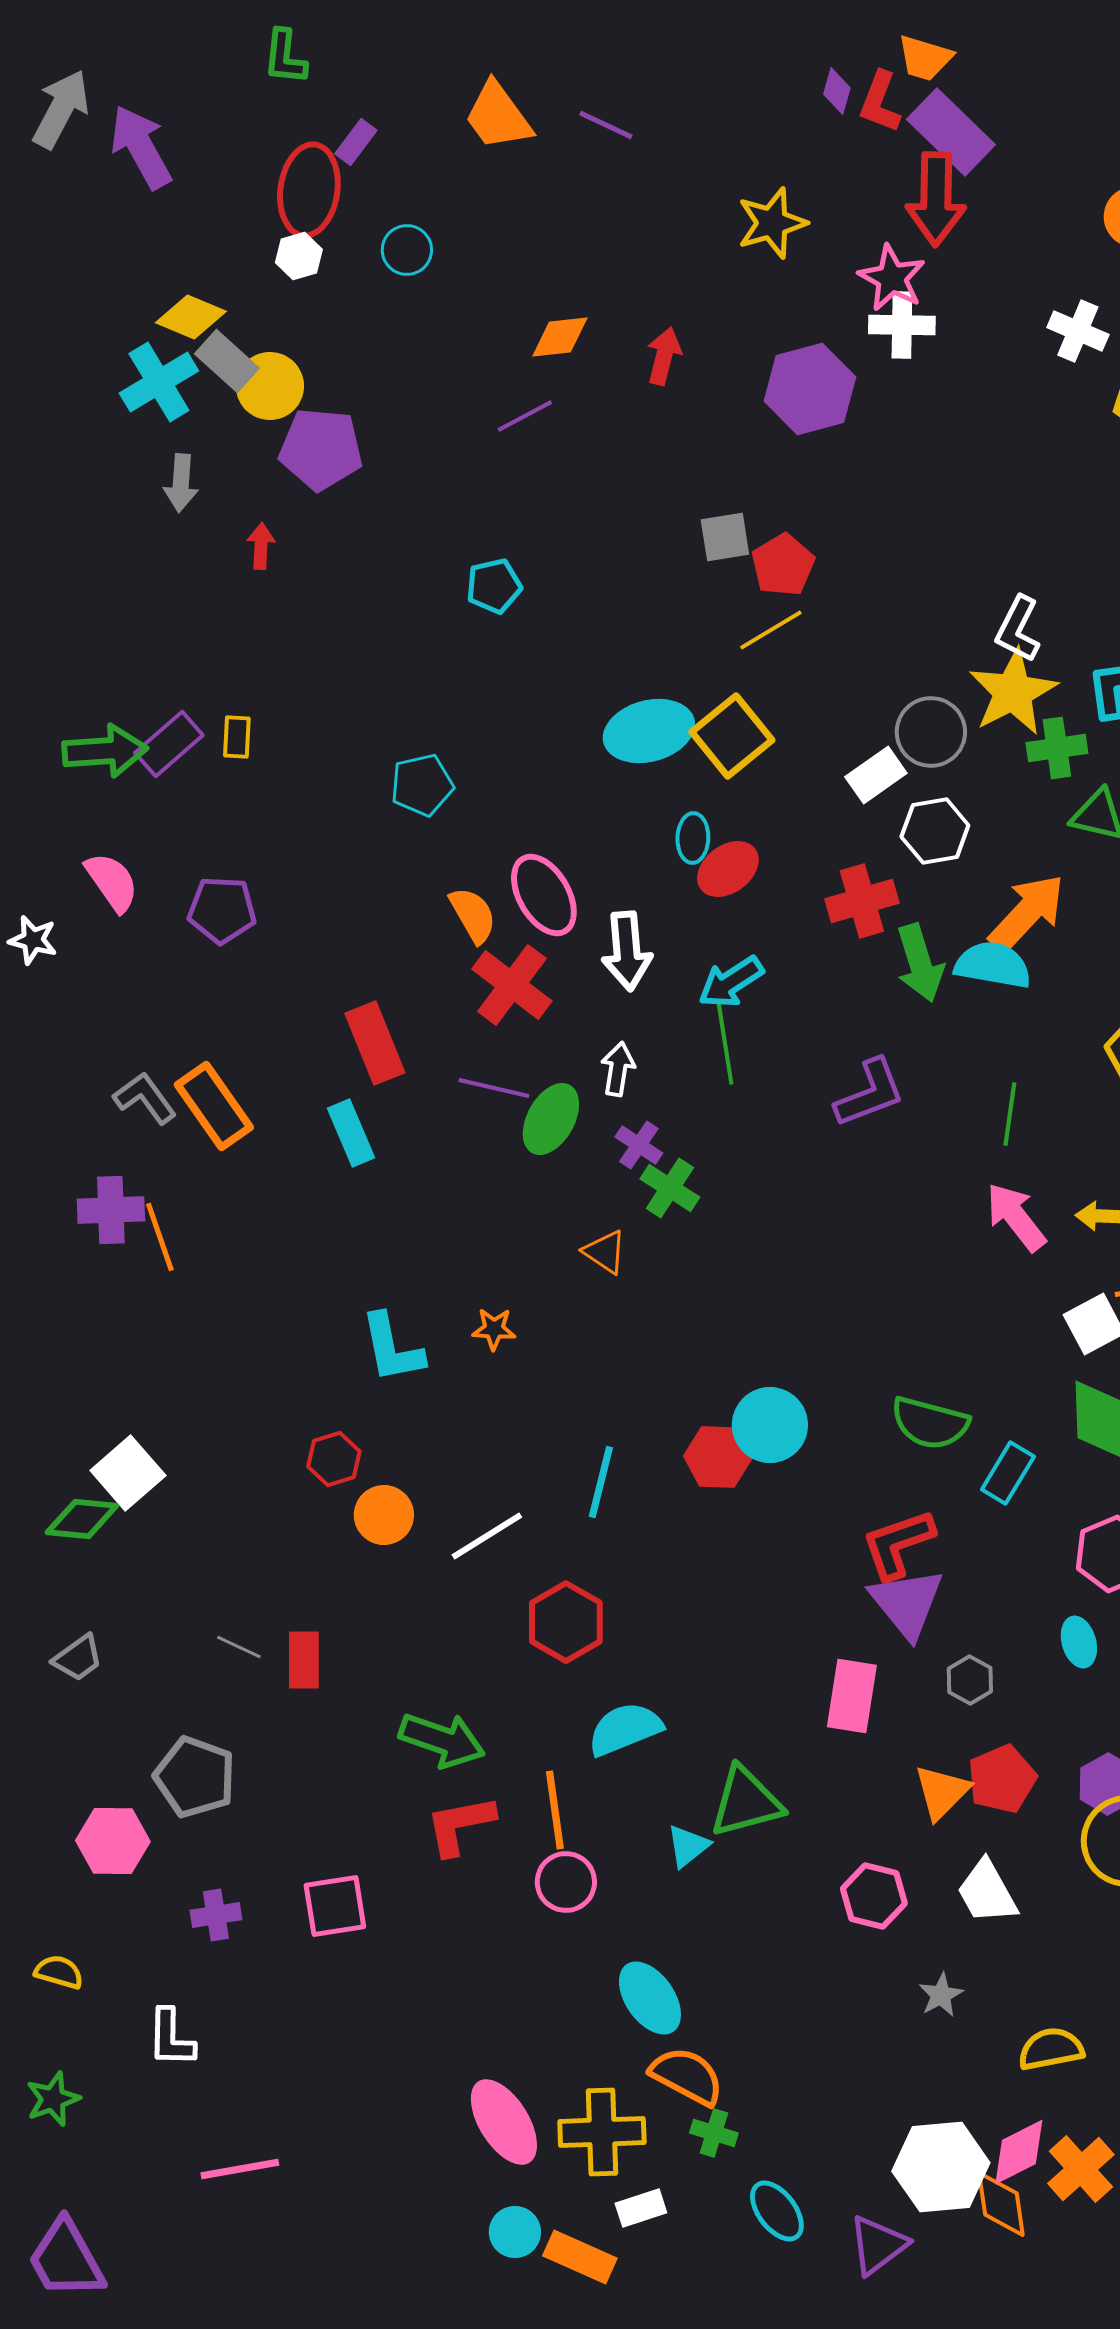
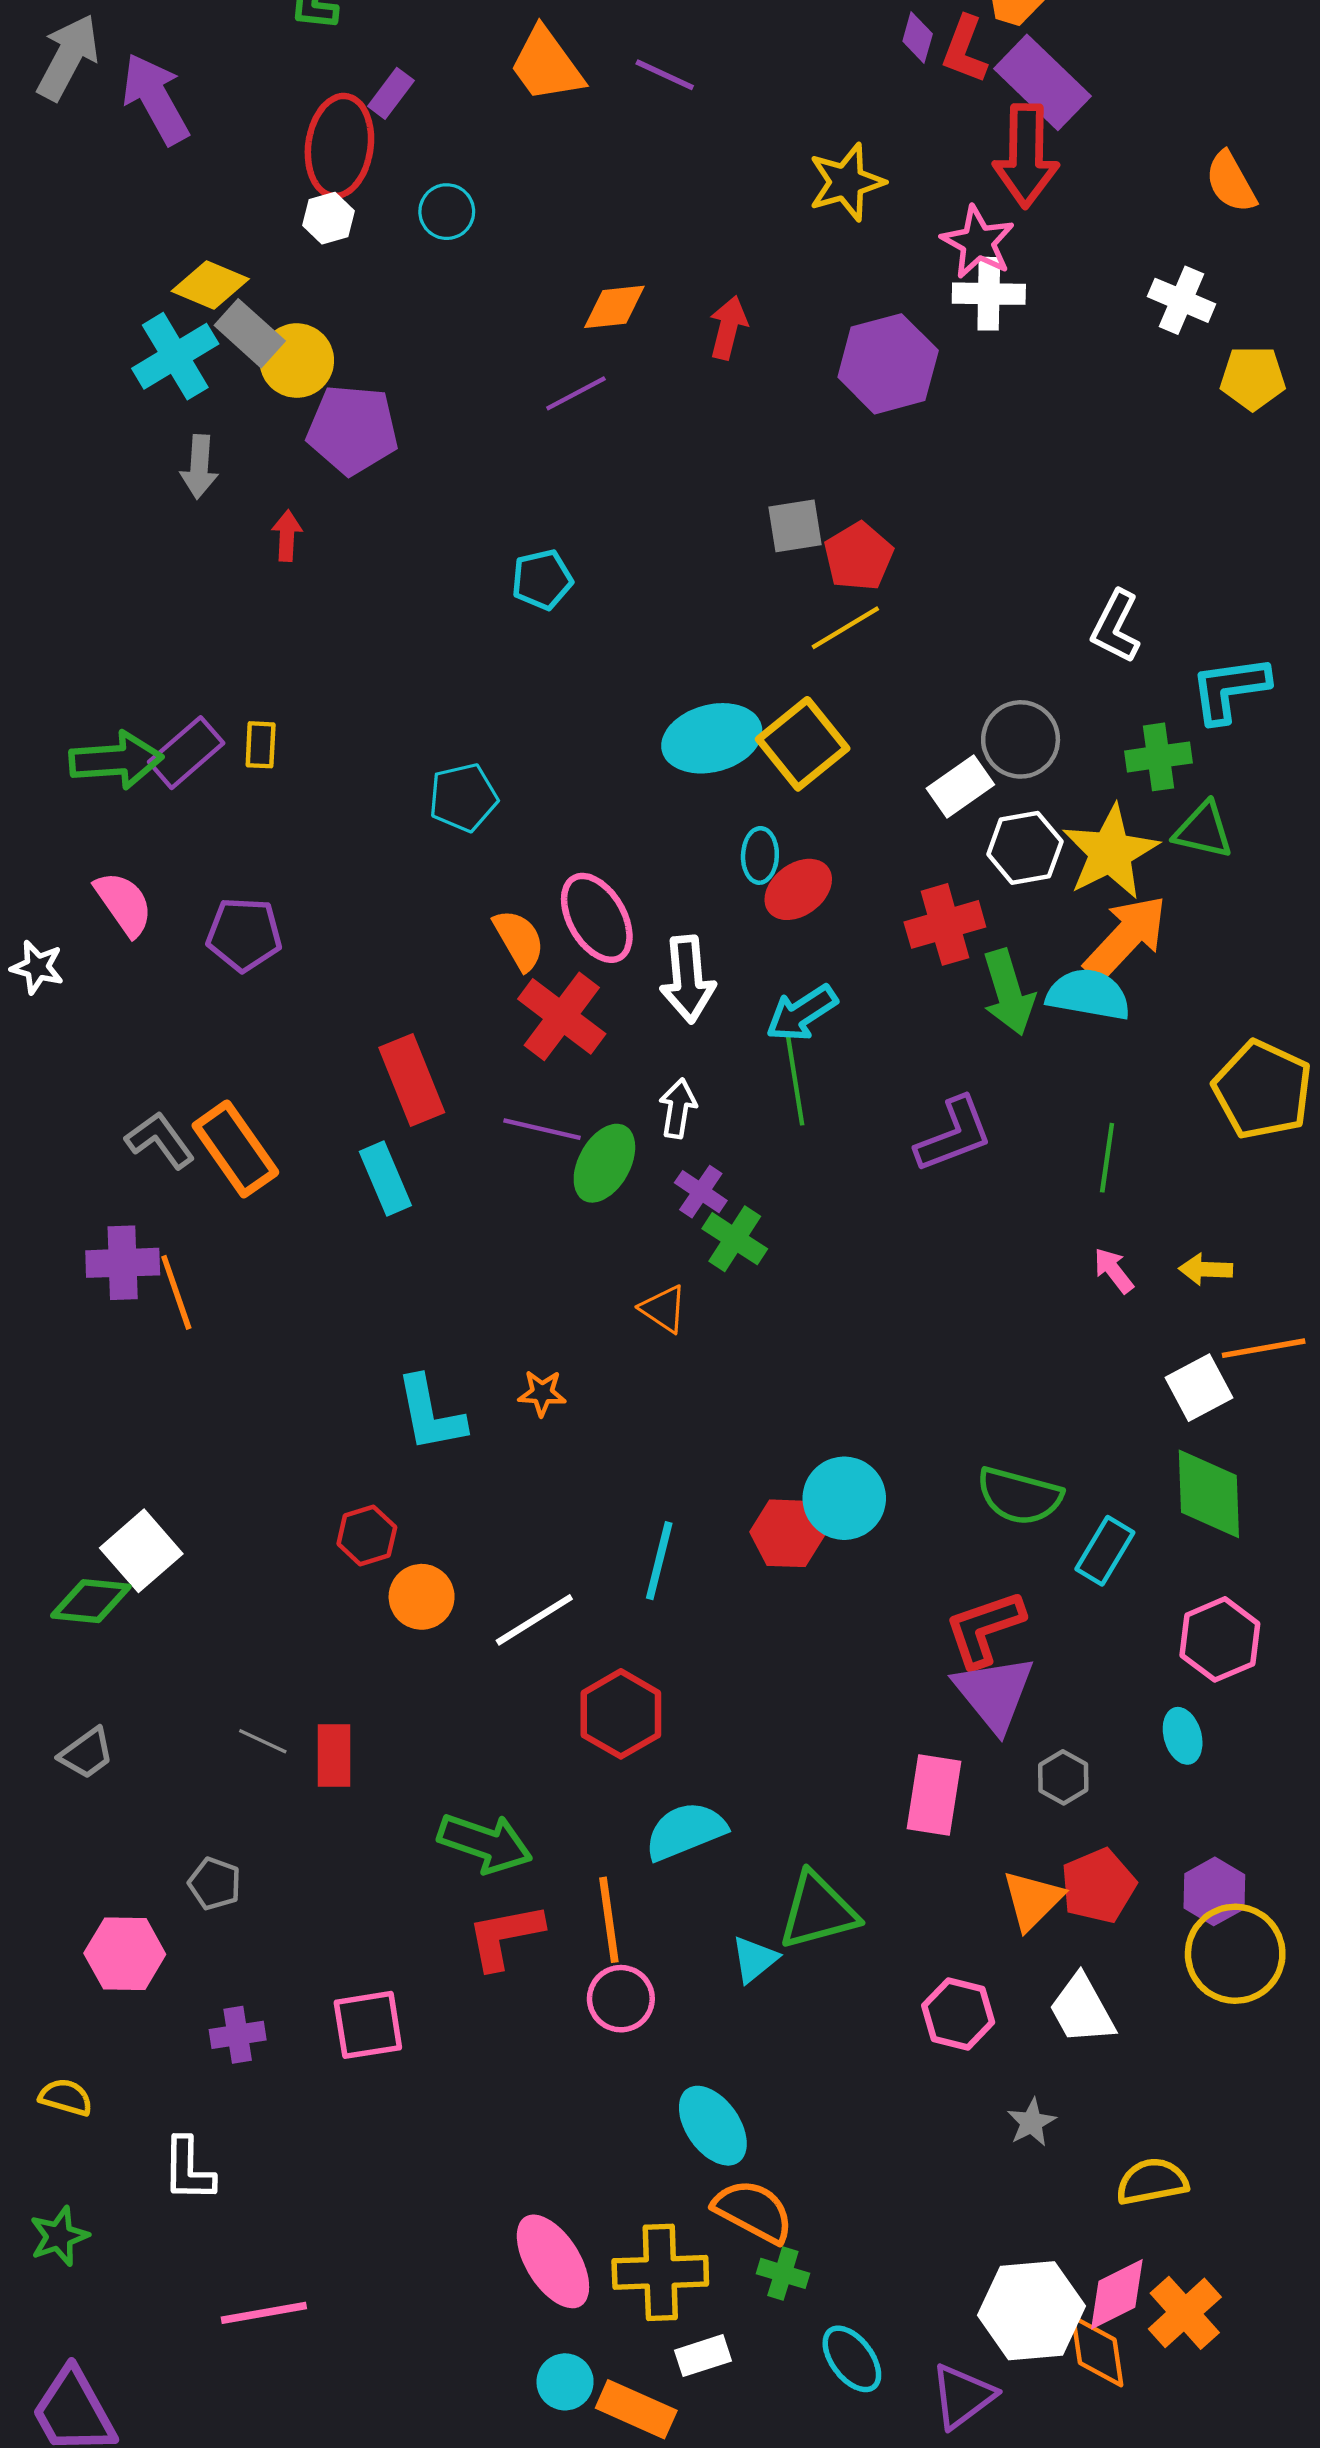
yellow star: (1013, 692) -> (1110, 852), moved
pink arrow: (1016, 1217) -> (1114, 1270), size x0.6
gray pentagon: (195, 1777) -> (215, 1884), size x0.6

